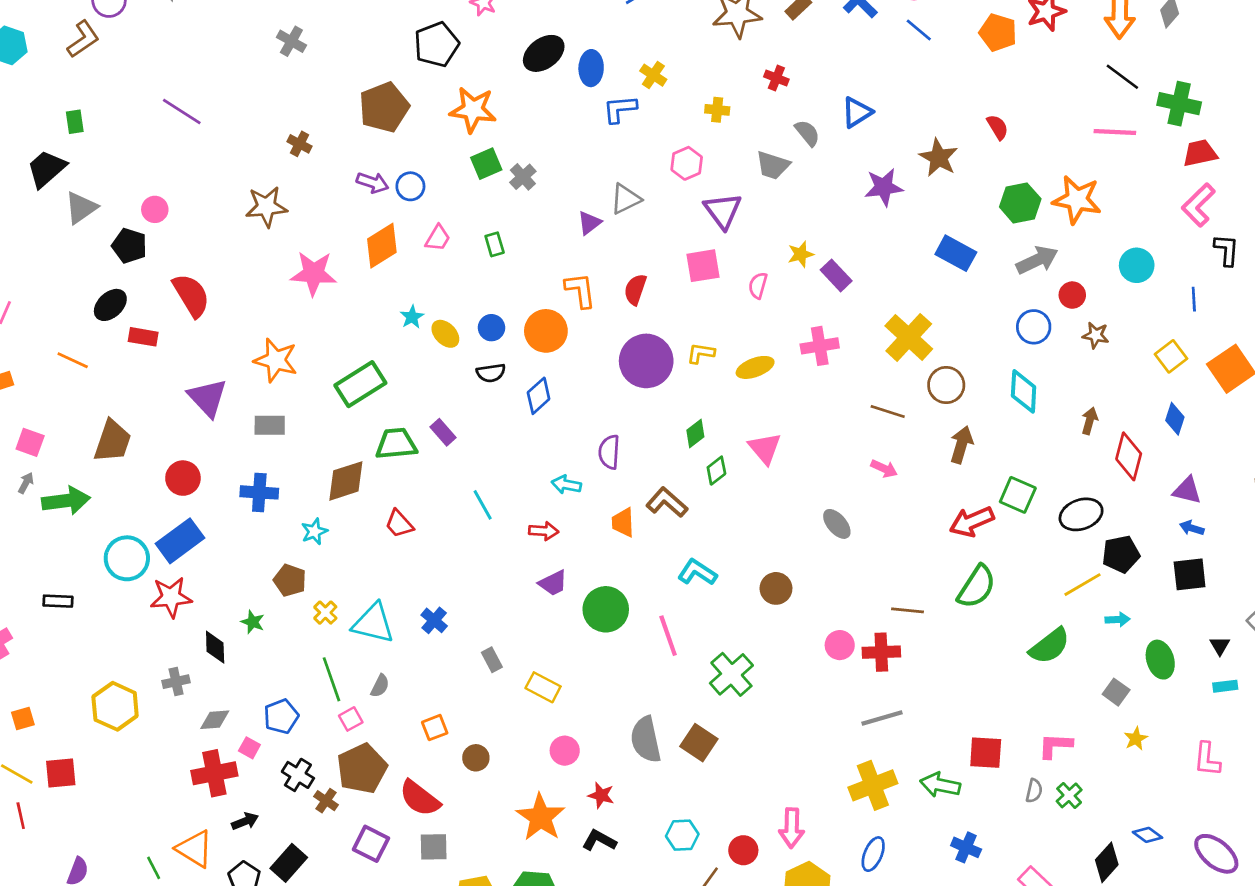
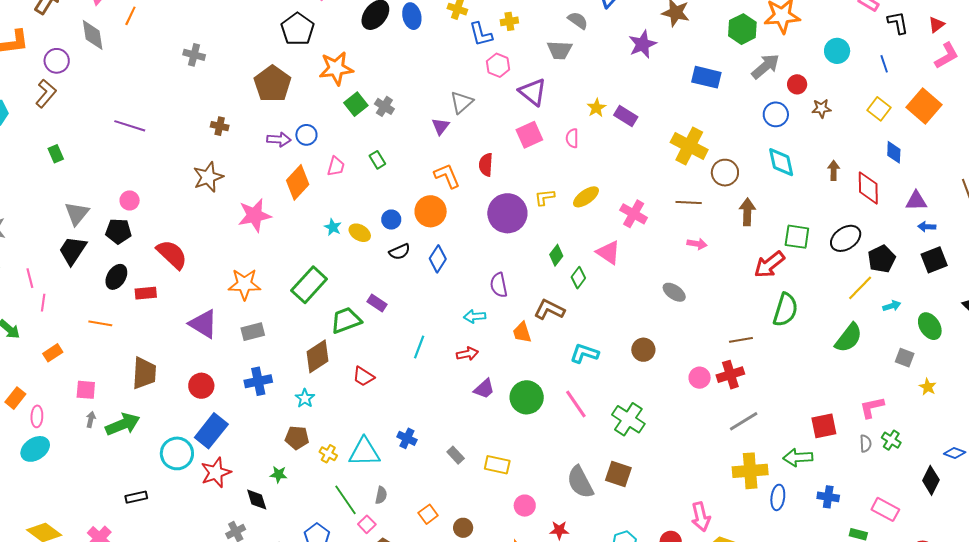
blue L-shape: (620, 109) -> (481, 34), moved, turned -84
black trapezoid: (46, 169) -> (73, 250), moved
pink cross: (820, 346) -> (634, 214), moved, turned -36
cyan line: (483, 505) -> (419, 347), turned 65
yellow cross: (873, 785) -> (750, 471), turned 32
blue ellipse: (873, 854) -> (778, 497), moved

